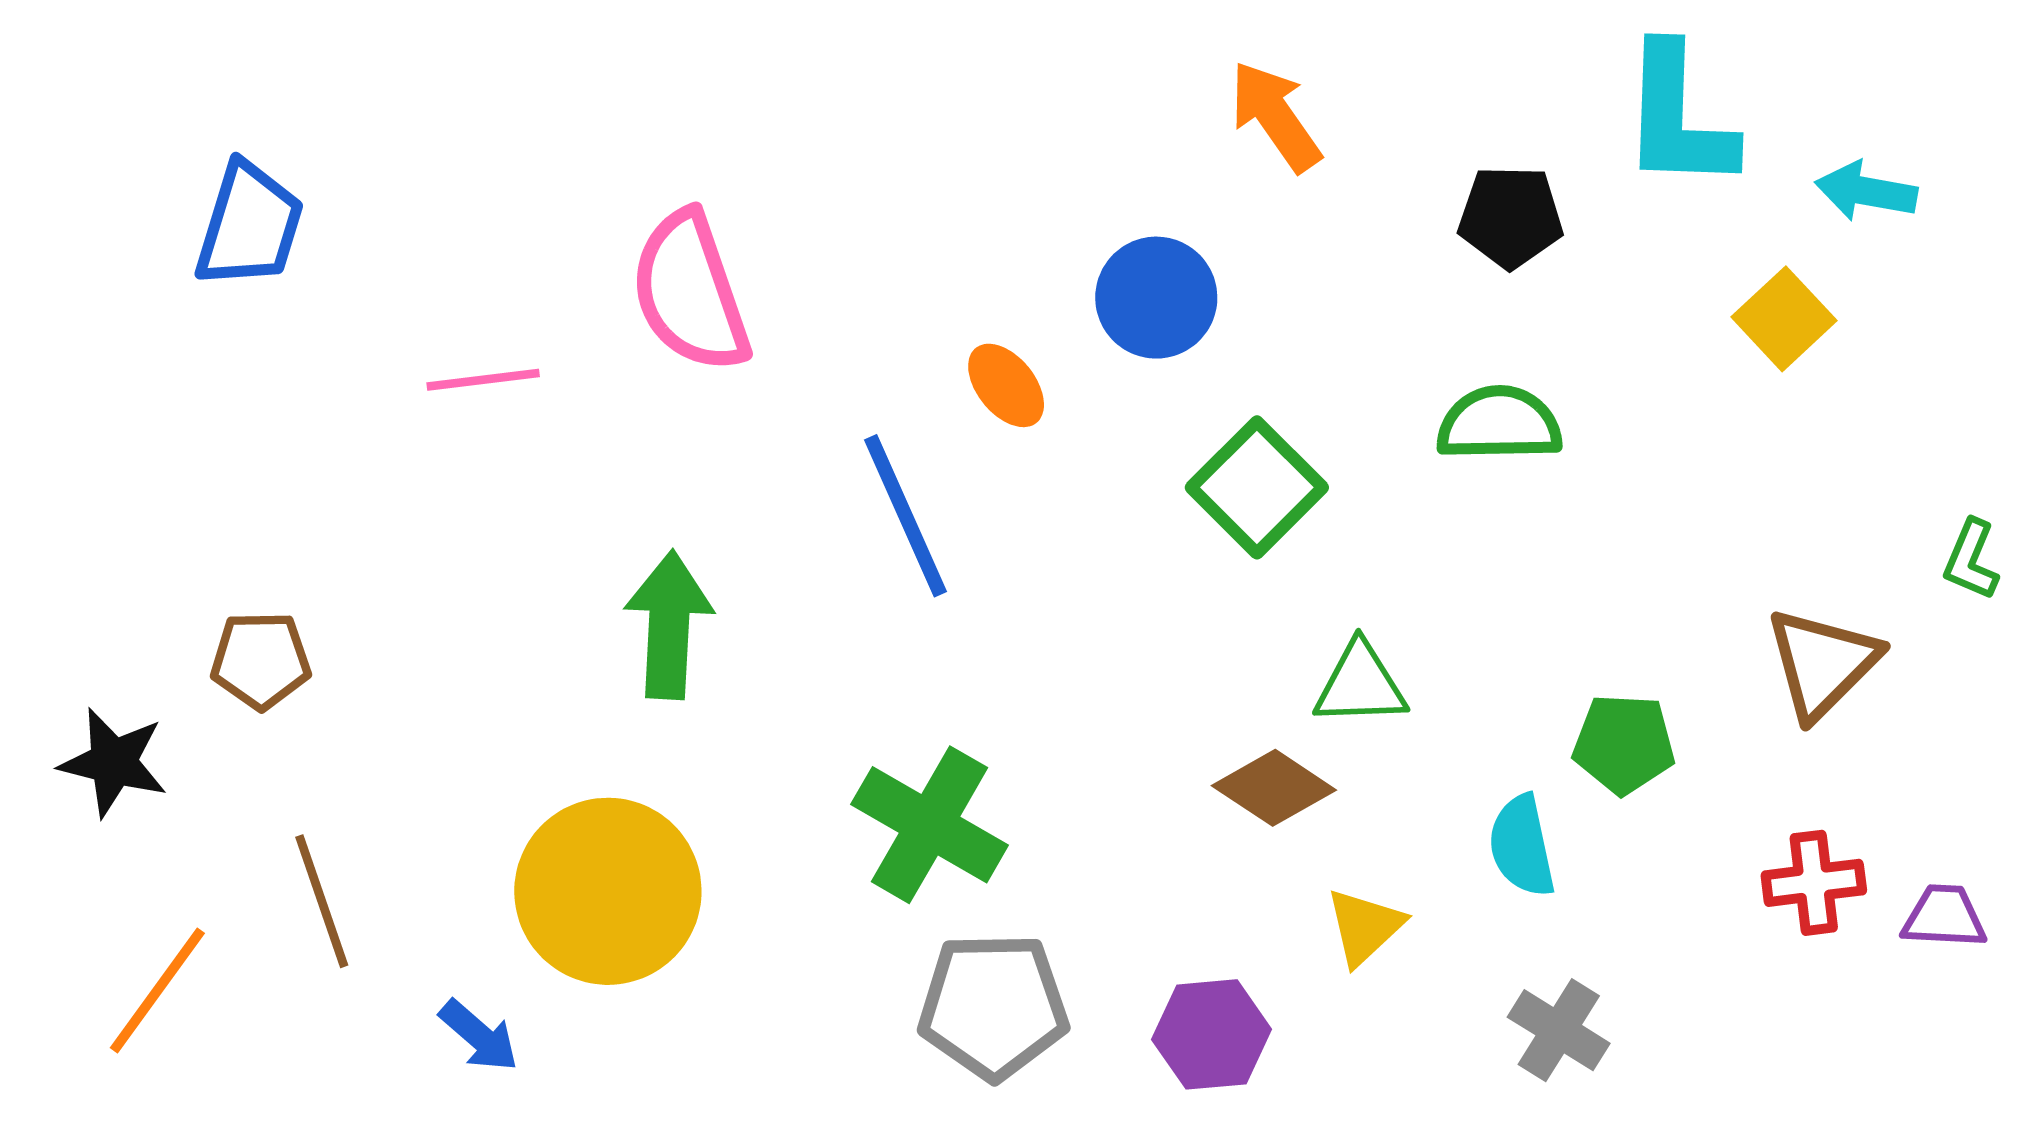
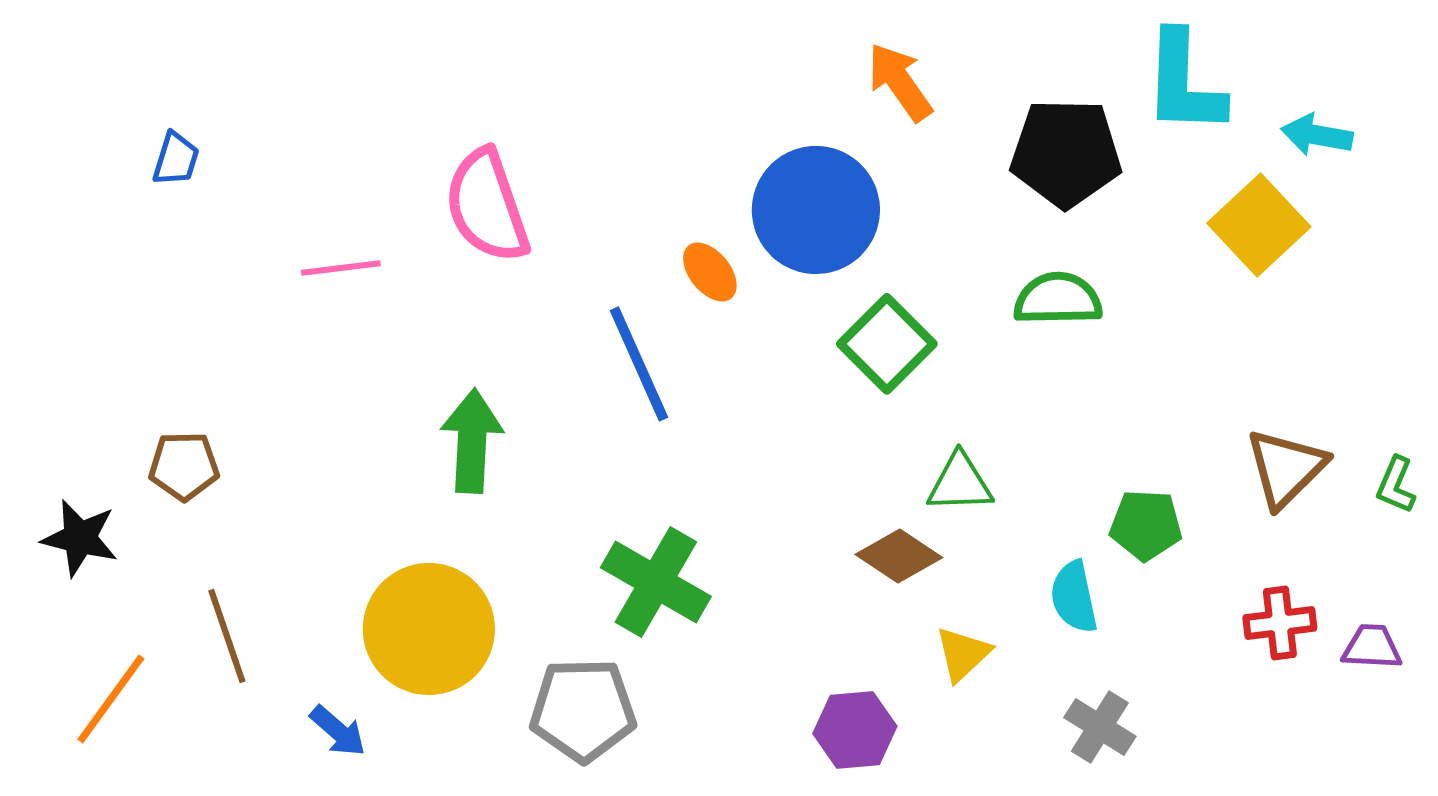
black pentagon: (1511, 217) -> (1066, 153), size x1.5
blue trapezoid: (249, 225) -> (176, 159), size x0.6
blue circle: (1156, 298) -> (816, 210), size x1.5
yellow square: (1784, 319) -> (1259, 225), size x1.4
green L-shape: (1971, 560) -> (1396, 485), moved
gray pentagon: (993, 1006) -> (583, 710), moved

